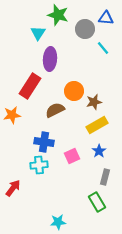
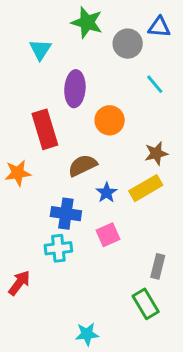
cyan triangle: (38, 33) -> (40, 50), moved
cyan line: (103, 48) -> (155, 84), moved
red rectangle: (30, 86) -> (45, 129), turned -50
orange circle: (74, 91) -> (110, 120), moved
brown star: (94, 102) -> (156, 153), moved
blue star: (99, 151) -> (107, 193), moved

